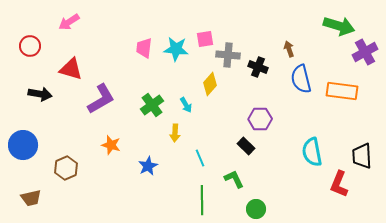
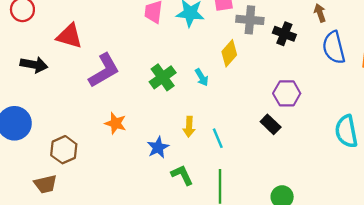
yellow arrow: (175, 133) -> (189, 127), moved
green L-shape: (234, 179) -> (182, 175), moved
brown trapezoid: (31, 198) -> (45, 184), moved

